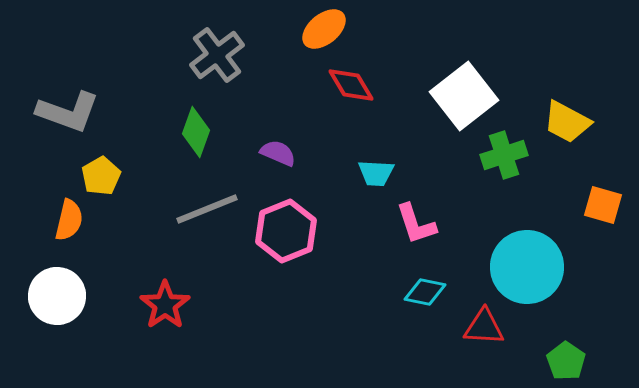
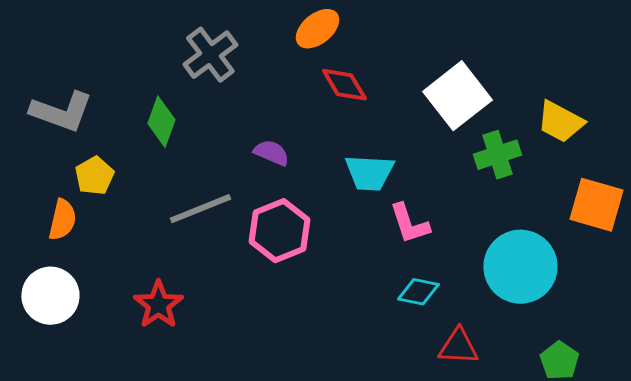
green diamond: (196, 132) -> (161, 122), moved
cyan trapezoid: (376, 173) -> (369, 173), size x1.4
orange square: (603, 205) -> (596, 205), size x1.4
red triangle: (484, 327) -> (458, 347), moved

